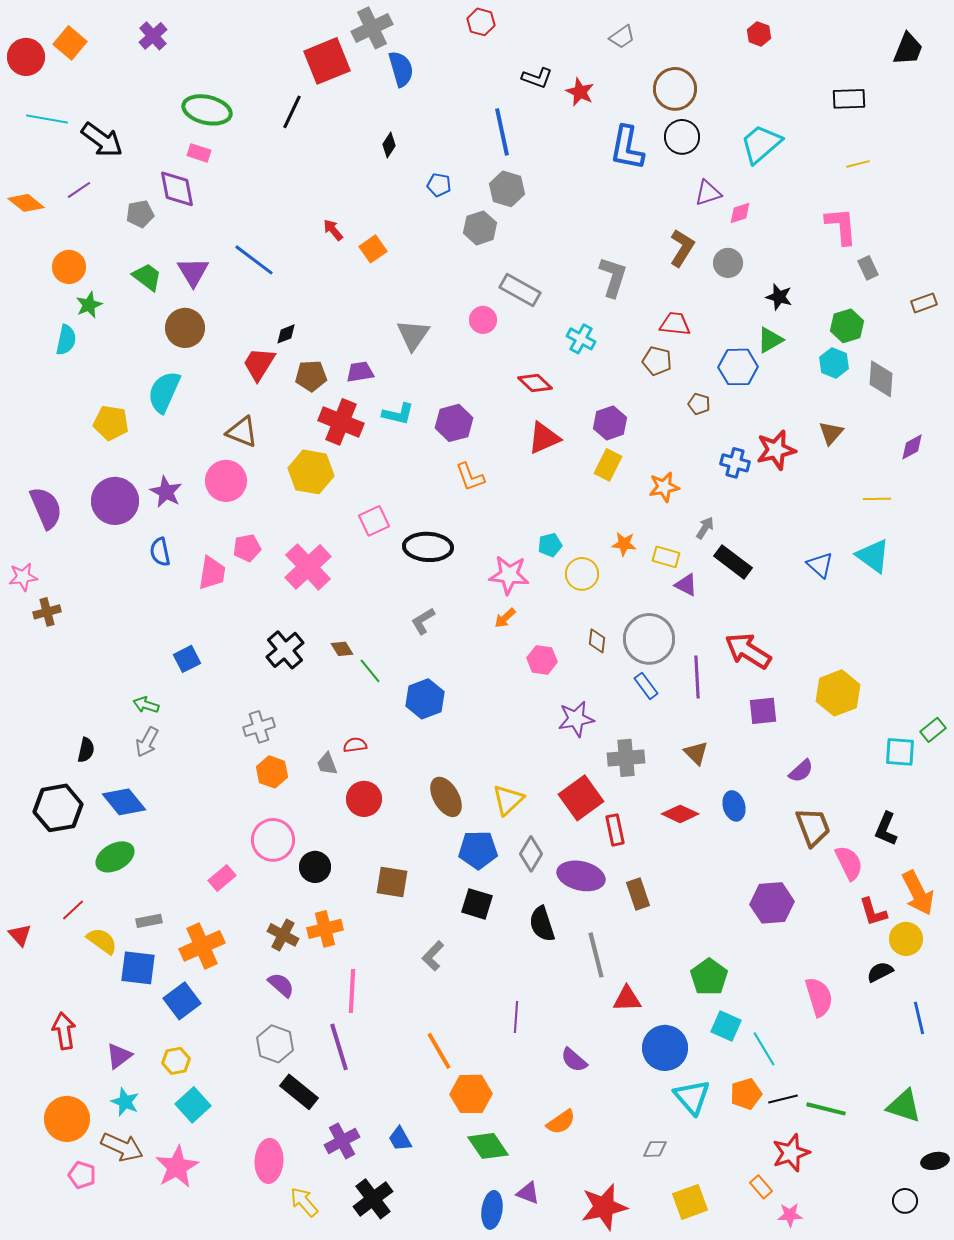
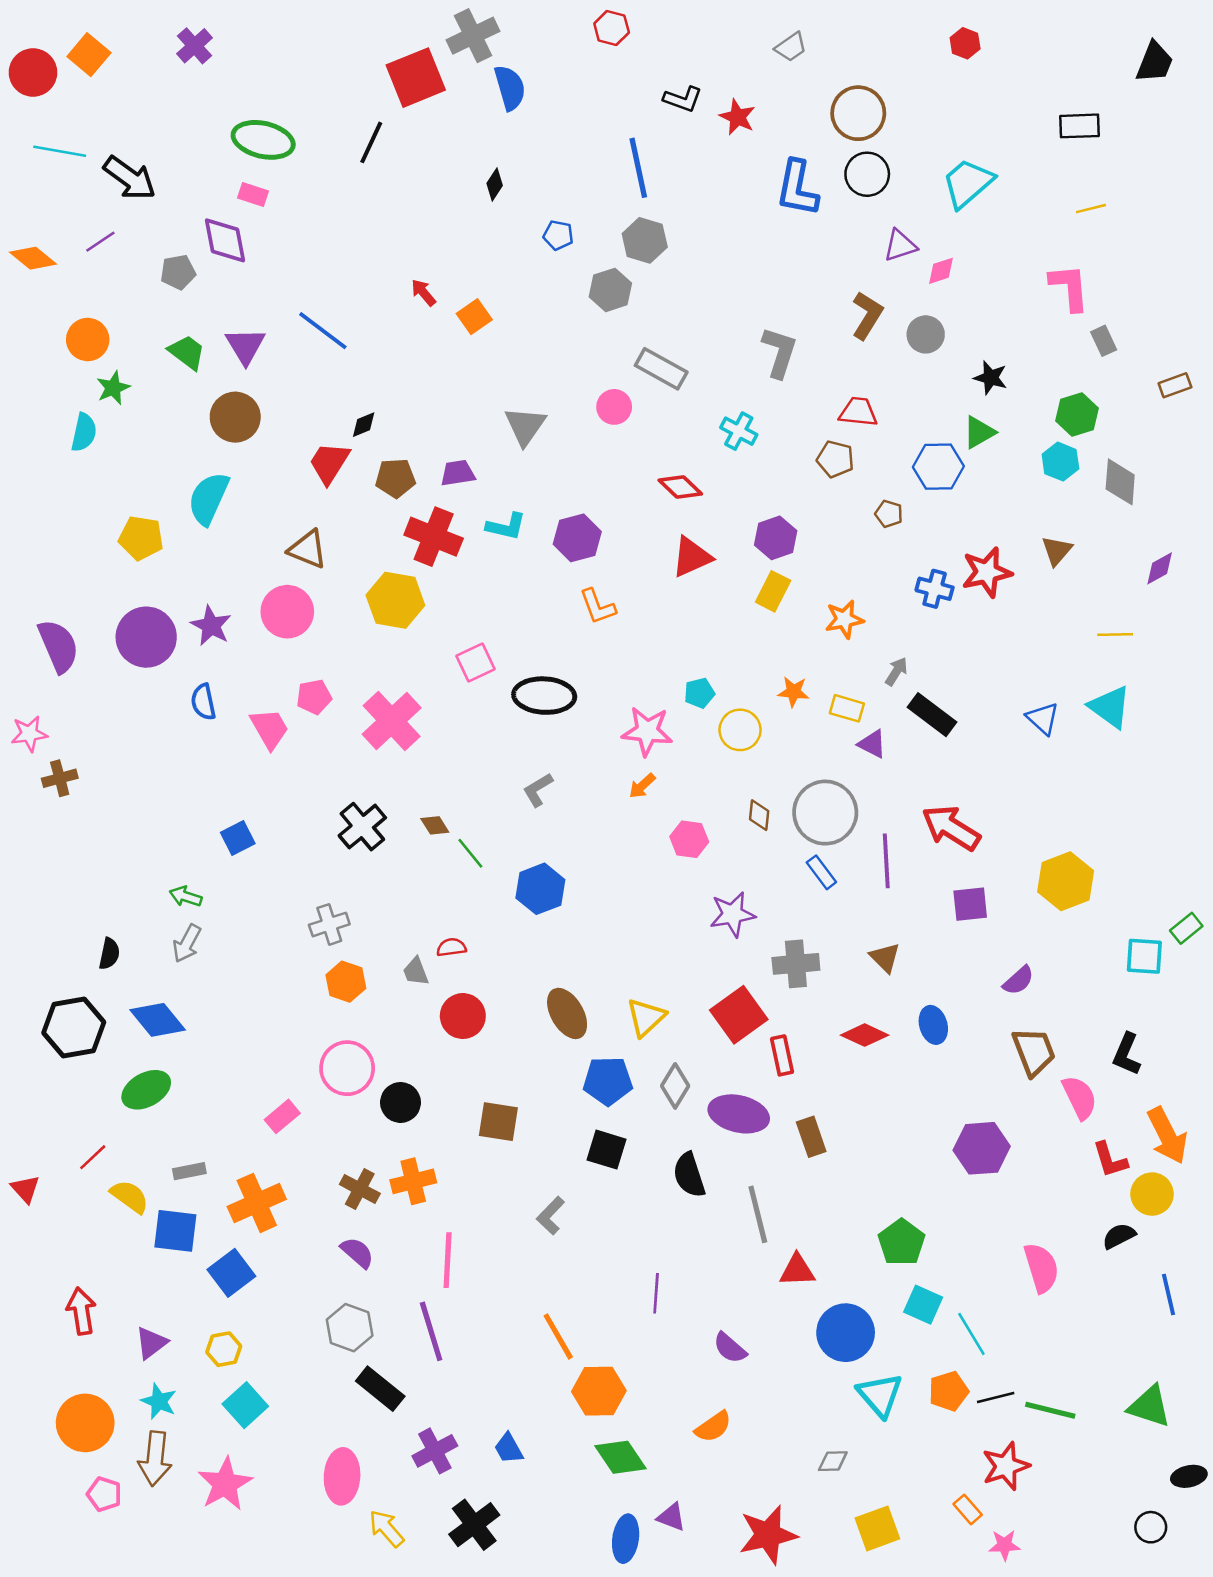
pink trapezoid: (212, 573) -> (270, 729), turned -39
brown arrow: (122, 1147) -> (155, 1459), turned 72

